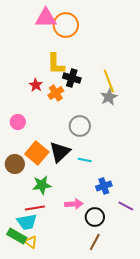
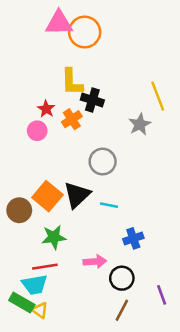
yellow line: (109, 81) -> (158, 96), moved
pink circle: (18, 122) -> (37, 131), moved
purple line: (126, 206) -> (162, 295), moved, turned 42

